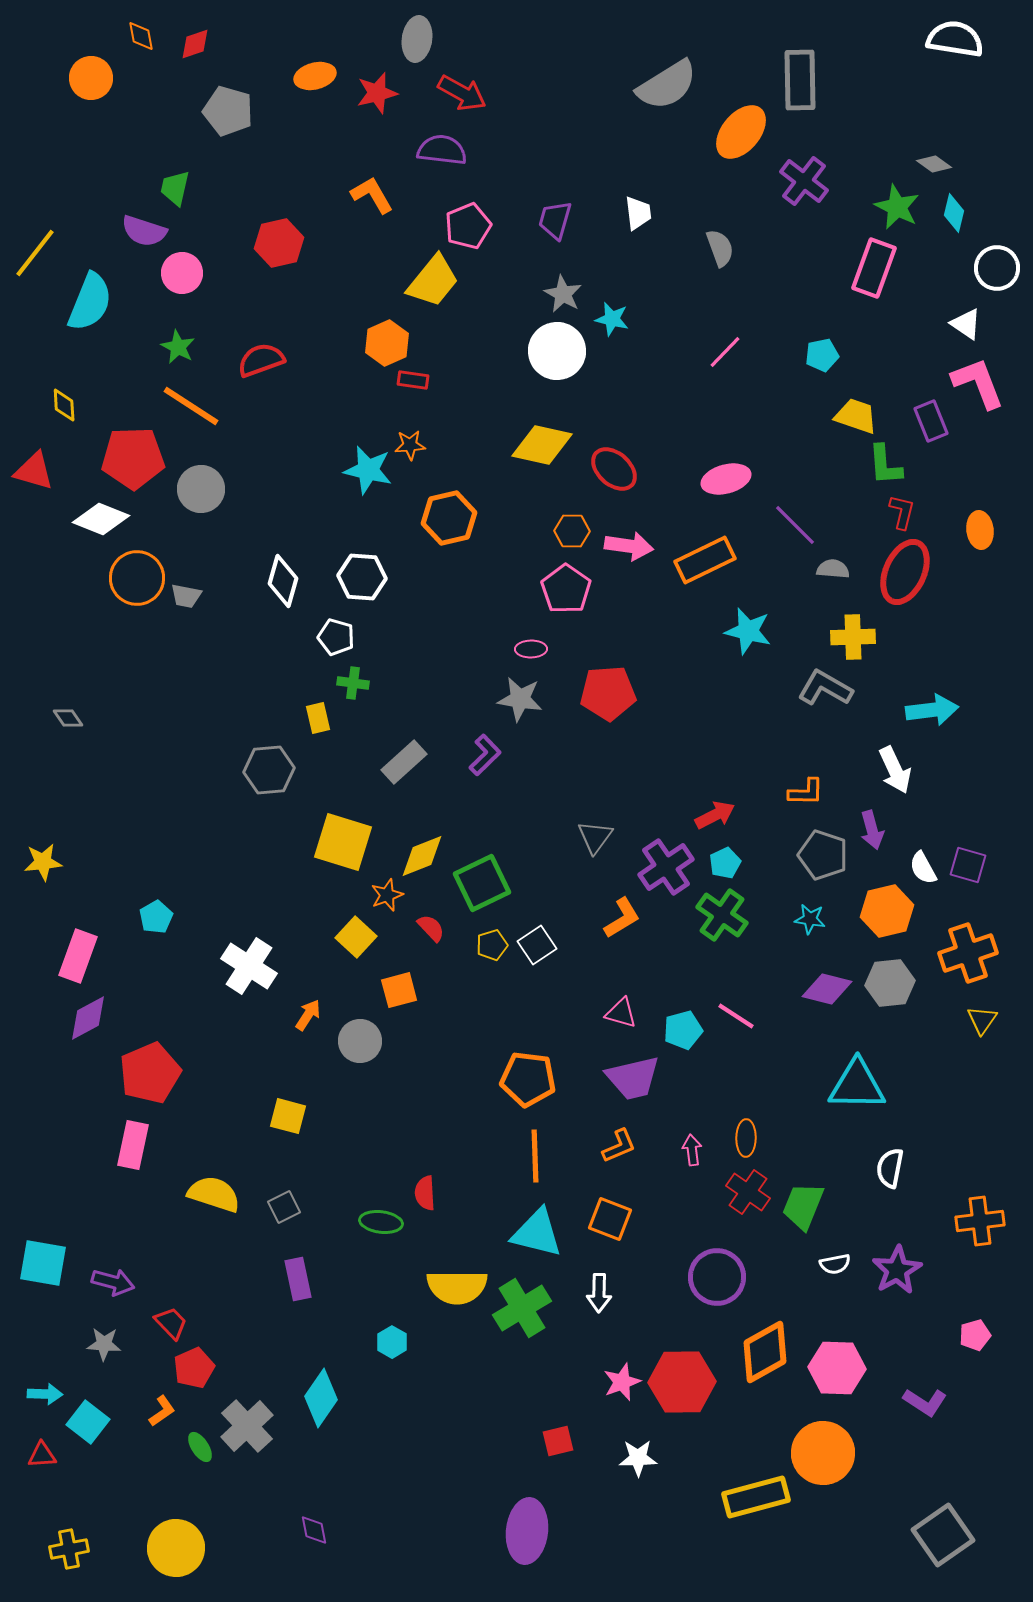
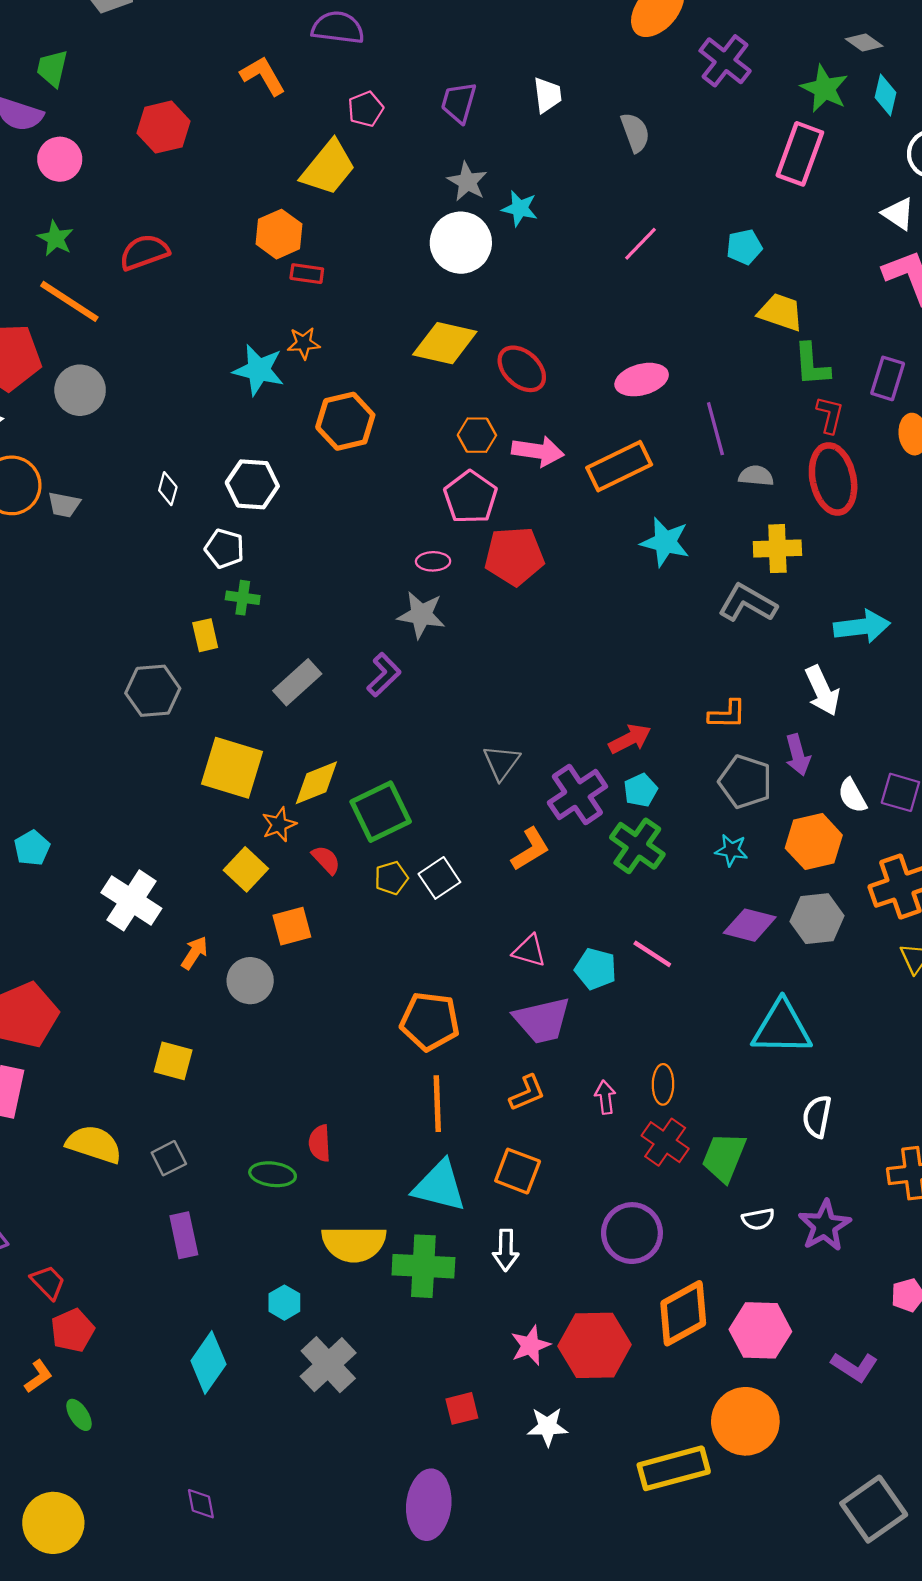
pink pentagon: (468, 226) -> (366, 109), size x0.7
purple rectangle: (931, 421) -> (888, 378), moved, turned 39
purple line: (795, 525) -> (715, 429), turned 30
red ellipse: (905, 572) -> (833, 479), turned -36
white diamond: (283, 581) -> (168, 489), size x0.6
red pentagon: (608, 693) -> (514, 556), moved
cyan pentagon: (683, 1030) -> (596, 969), turned 30
green cross: (522, 1308) -> (423, 1266), turned 34
gray cross: (247, 1426) -> (328, 1365), moved

